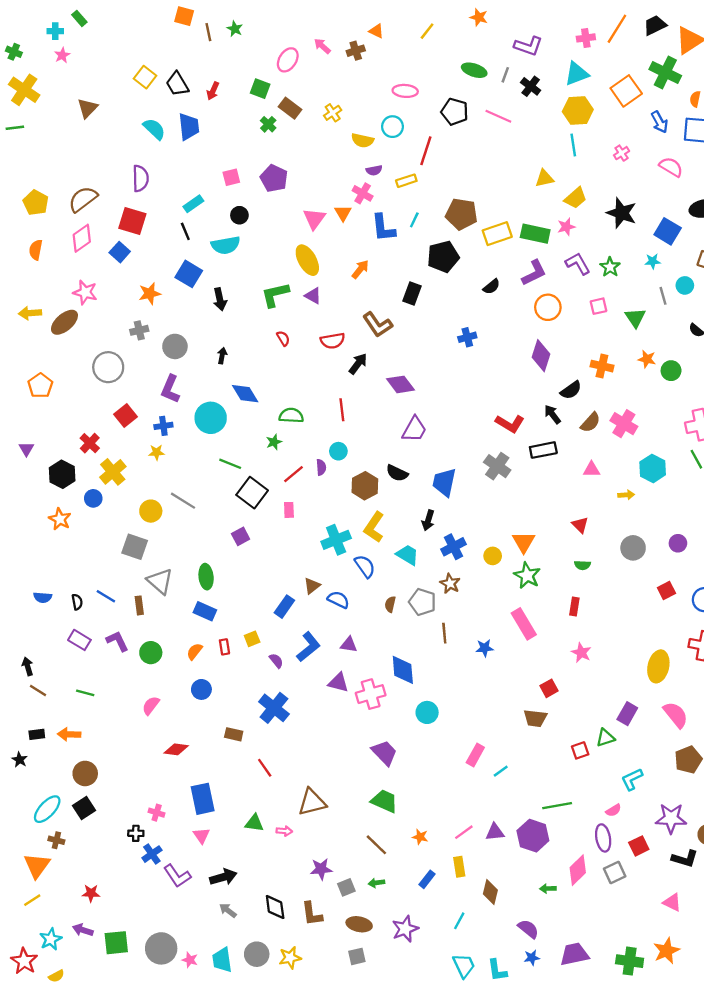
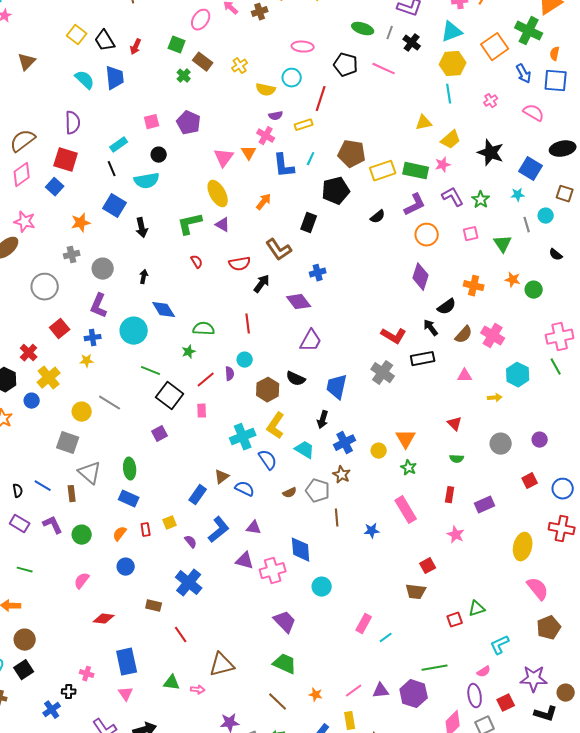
blue cross: (467, 337) -> (318, 273), moved
green star: (527, 575) -> (409, 468), size x0.7
brown semicircle: (390, 604) -> (290, 493), turned -128
purple rectangle: (627, 714) -> (485, 505), moved, turned 36
blue cross: (152, 854) -> (52, 710), moved

